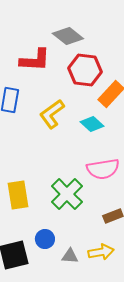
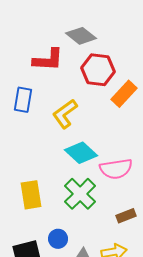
cyan diamond: (92, 124) -> (81, 153), moved, size x1.4

